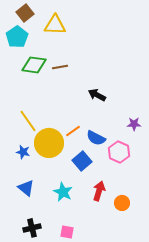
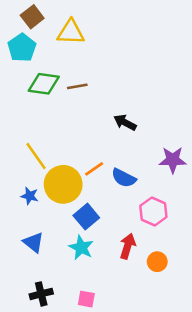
purple star: (134, 124) -> (173, 160), size x1.5
pink hexagon: (119, 152) -> (153, 211), moved
blue square: (82, 161) -> (86, 217), moved

